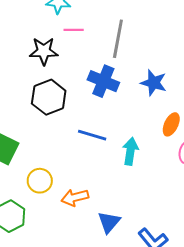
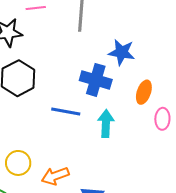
blue cross: (103, 81) -> (96, 80), moved

